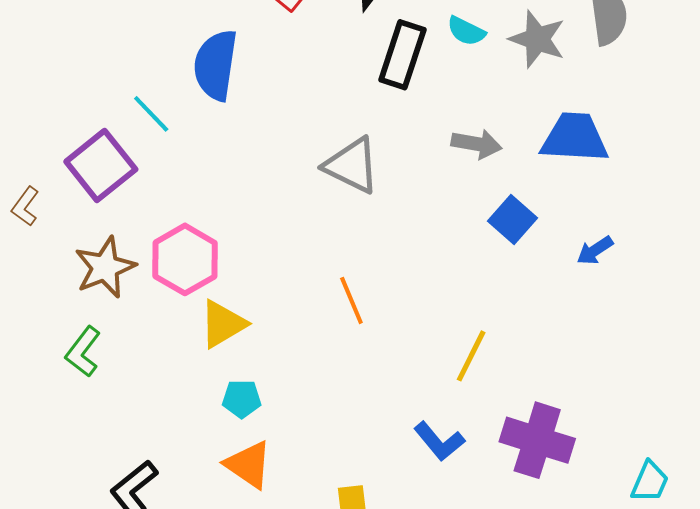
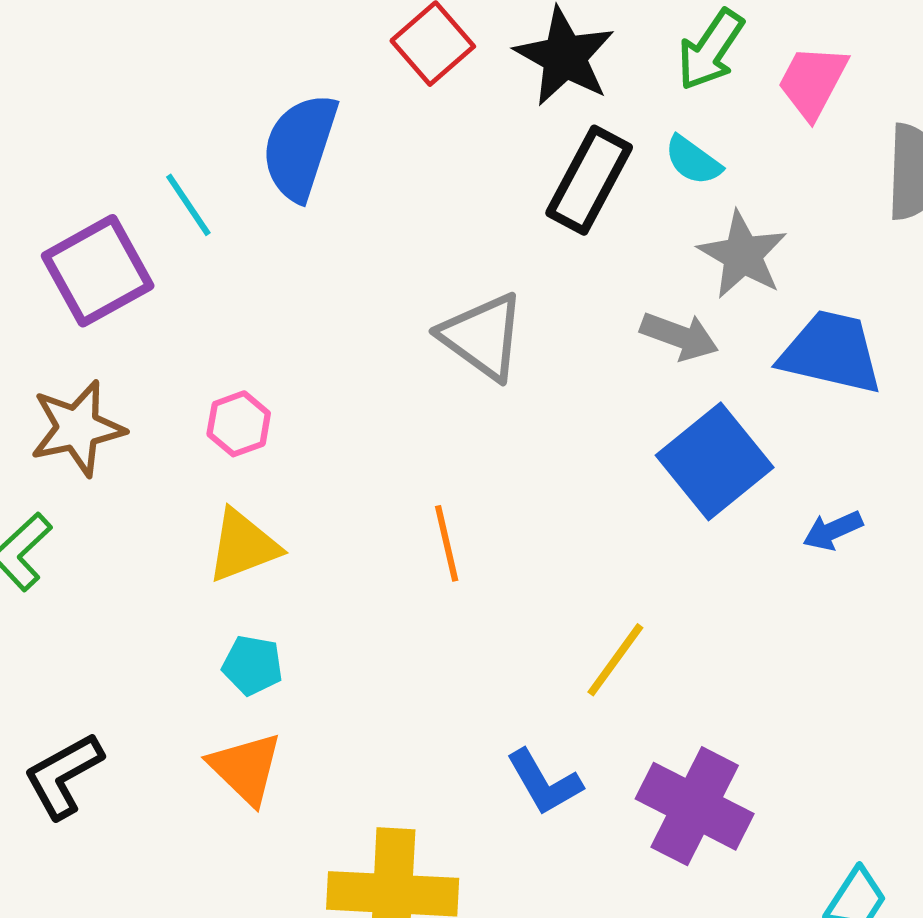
gray star: (537, 39) -> (743, 255), moved
blue square: (513, 219) -> (715, 461), size x1.5
pink hexagon: (185, 259) -> (239, 424), moved, size x0.6

